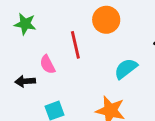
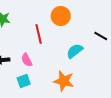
pink semicircle: (48, 64) -> (27, 60), moved

